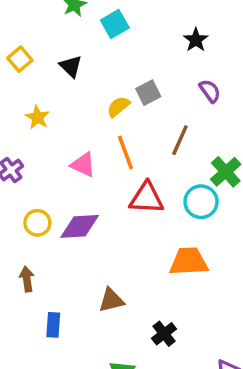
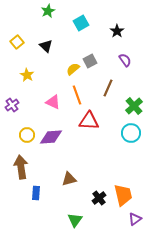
cyan square: (115, 24) -> (81, 23), moved
cyan circle: (201, 202) -> (131, 133), moved
orange trapezoid: (189, 262) -> (123, 195), moved, turned 80
brown arrow: (27, 279) -> (21, 167), size x1.6

